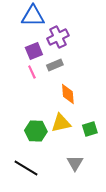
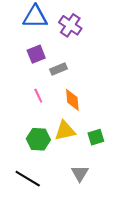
purple cross: (58, 37) -> (70, 25), moved, turned -30
pink line: (32, 72) -> (38, 96), moved

